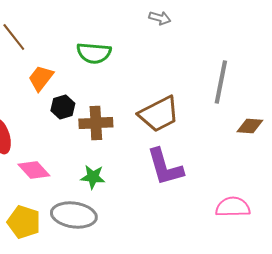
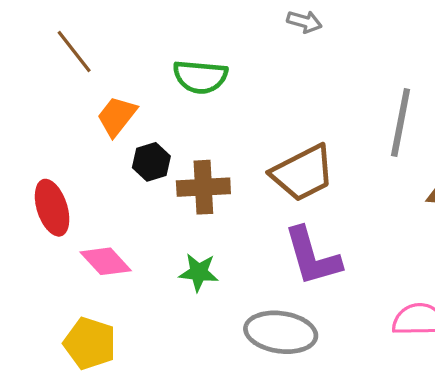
gray ellipse: (74, 215) -> (281, 332), moved

